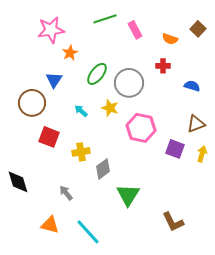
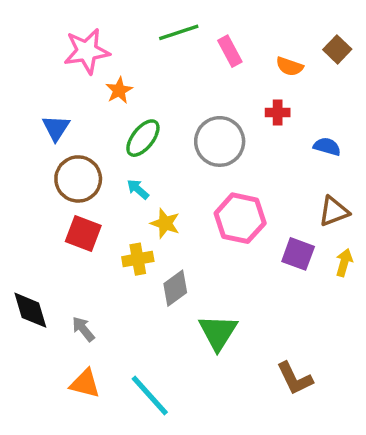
green ellipse: (97, 74) -> (143, 138), moved
blue triangle: (54, 80) -> (56, 128), moved
brown circle: (32, 103) -> (78, 179), moved
yellow star: (110, 108) -> (165, 223), moved
gray arrow: (66, 193) -> (83, 329), moved

